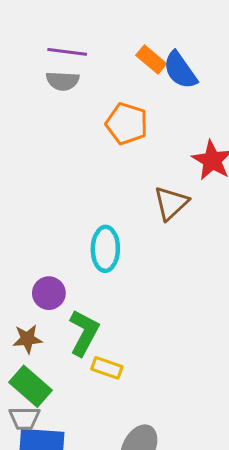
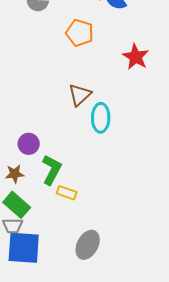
brown triangle: (171, 203) -> (80, 95), moved
cyan ellipse: (105, 249) -> (101, 118), moved

